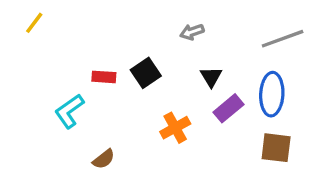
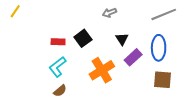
cyan L-shape: (69, 111) -> (58, 67), moved
orange cross: (175, 128) -> (102, 70), size x1.4

